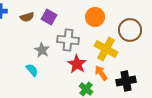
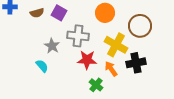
red star: (77, 64) -> (87, 60), turned -30
black cross: (126, 81) -> (136, 63), moved

